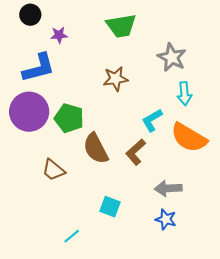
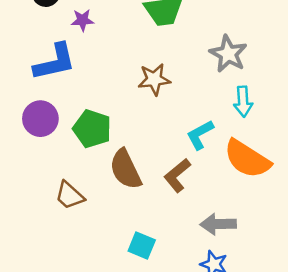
purple circle: (29, 112) -> (40, 119), size x0.7

